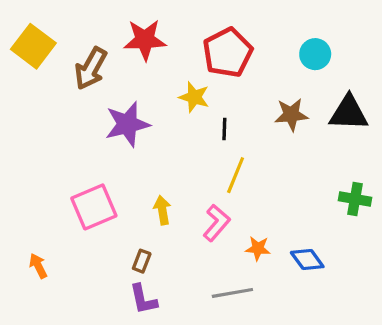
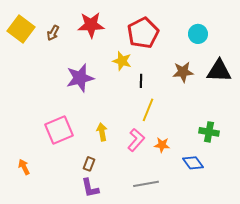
brown arrow: (91, 68) -> (53, 33), moved, size x0.6
green cross: (355, 199) -> (209, 132), moved
orange star: (258, 248) -> (162, 145), moved

